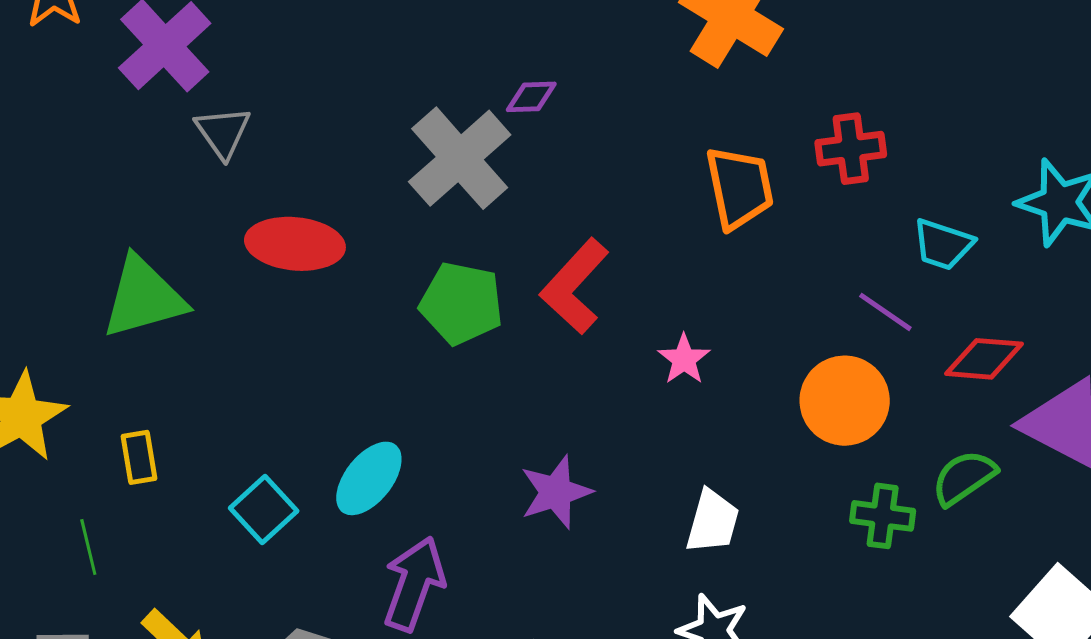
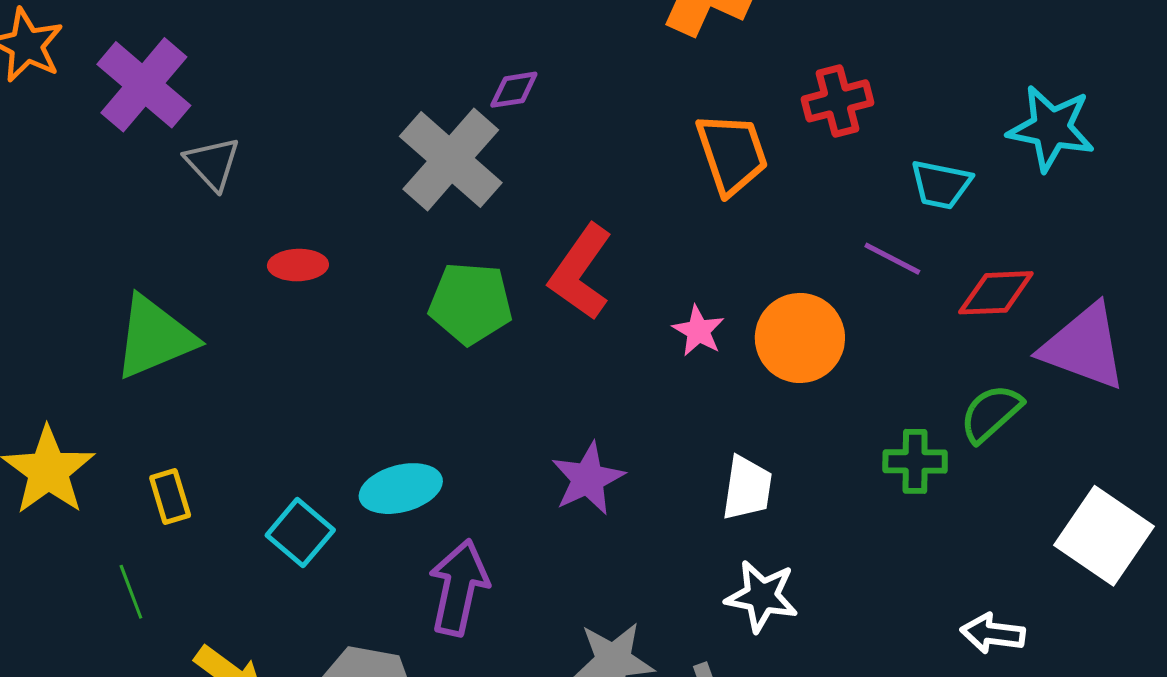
red ellipse: (295, 244) -> (298, 265), size x0.6
orange circle: (845, 401) -> (800, 338), moved
cyan ellipse: (369, 478) -> (401, 489), turned 44

